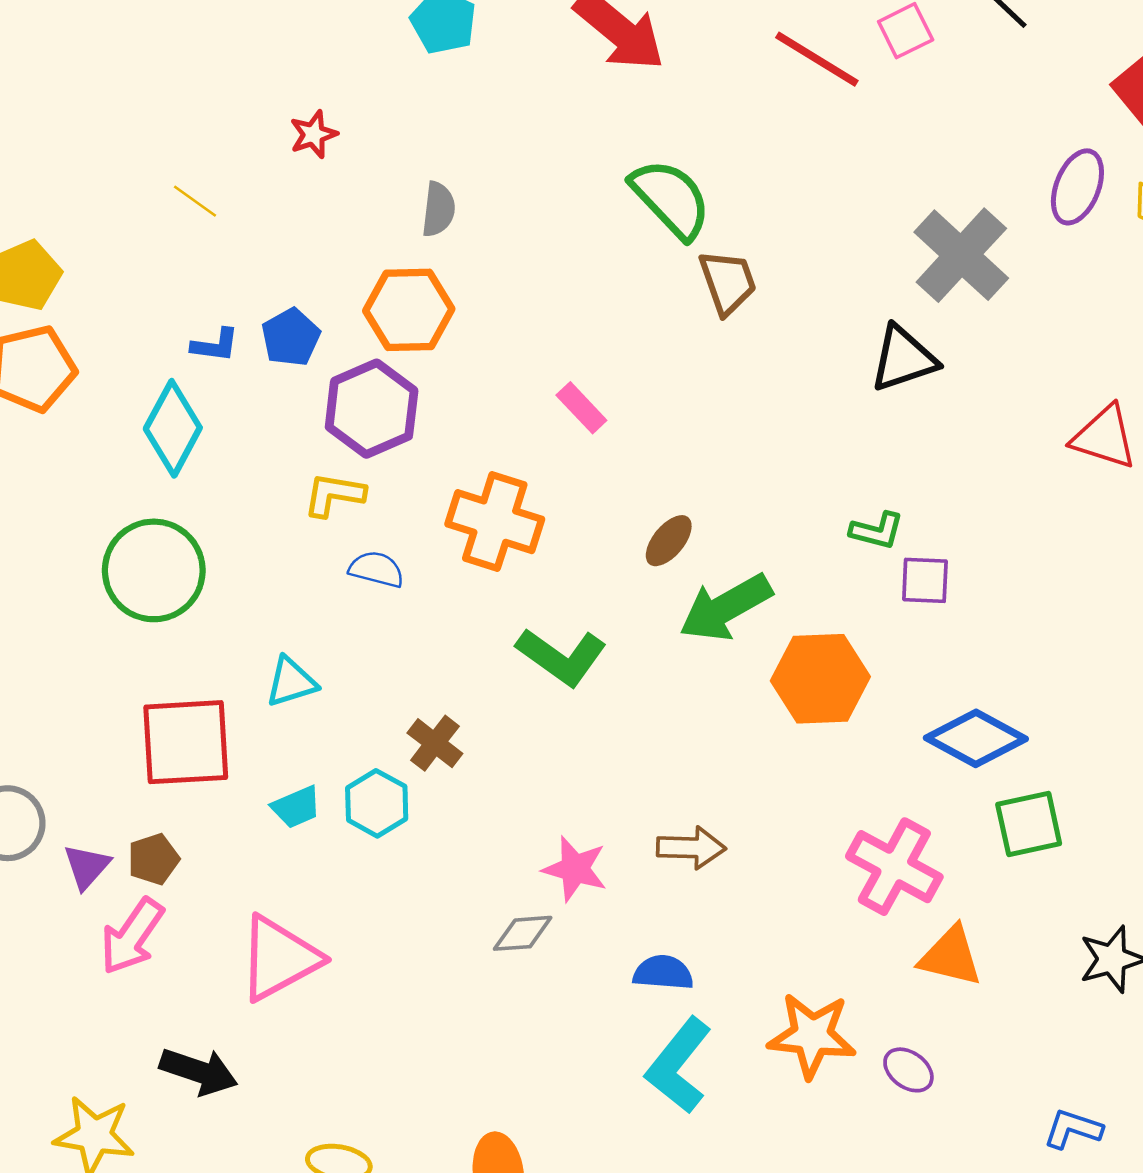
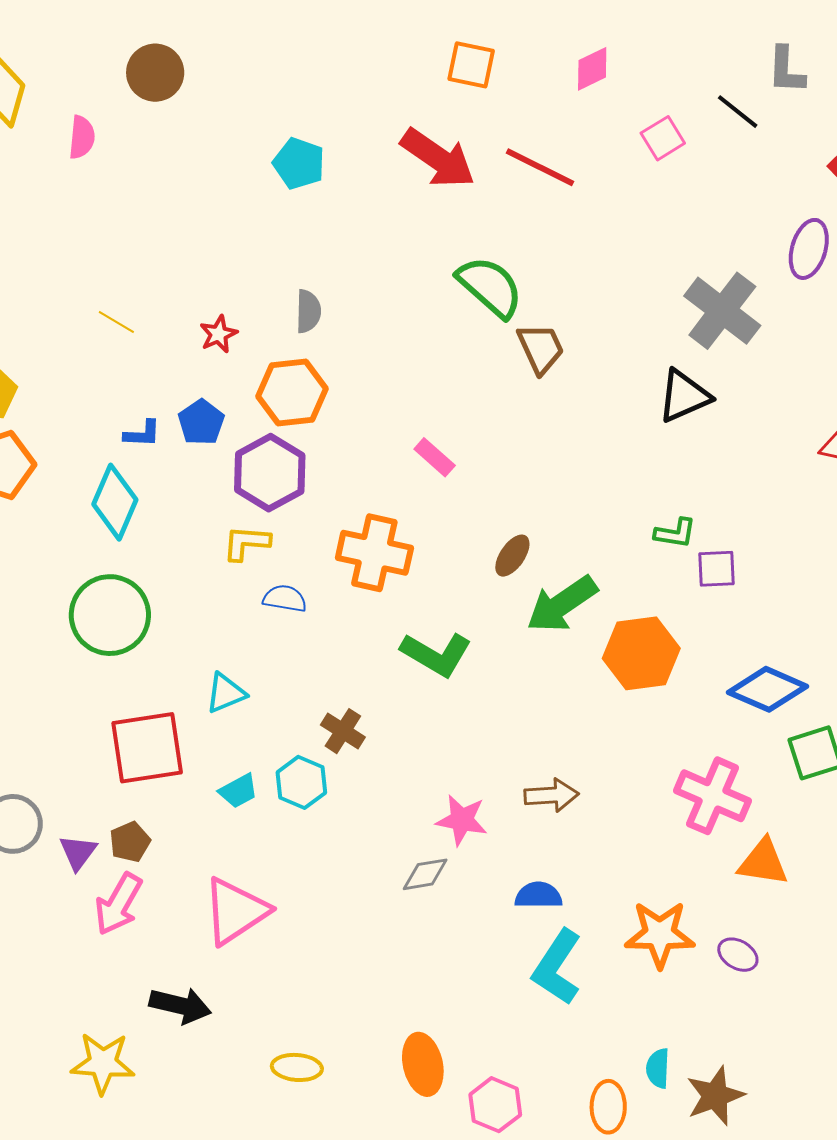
red line: (817, 59) -> (540, 167), moved
red star: (313, 134) -> (218, 334), moved

